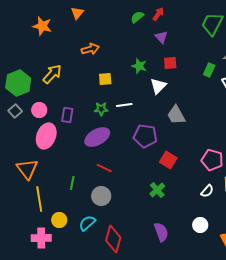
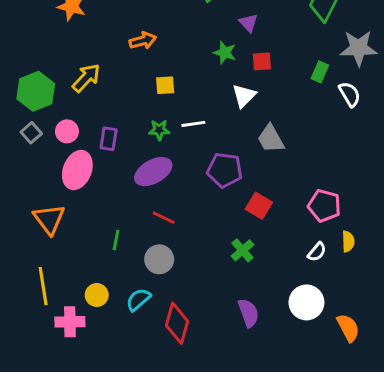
green star: (139, 66) -> (225, 53), moved
yellow line: (39, 199) -> (43, 286), moved
white circle: (200, 225) -> (306, 302), size x1.5

